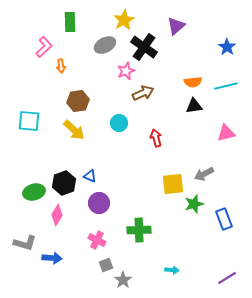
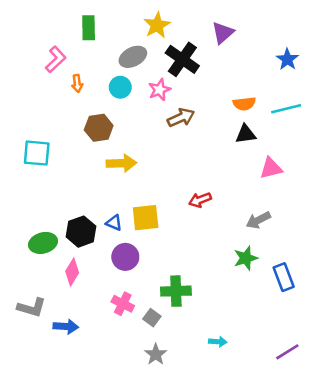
cyan circle: (119, 123) -> (120, 87), moved
yellow arrow: (74, 130) -> (122, 163), moved, turned -45
pink triangle: (226, 133) -> (271, 168), moved
red arrow: (156, 138) -> (200, 200), moved, turned -96
yellow square: (173, 184) -> (146, 218), moved
gray square: (106, 265) -> (152, 318), moved, turned -32

